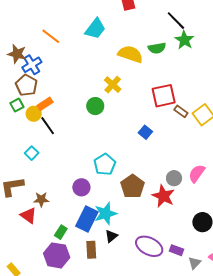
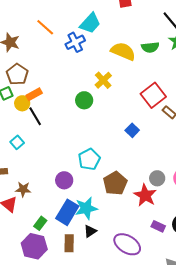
blue cross: (32, 65) -> (75, 42), moved
red square: (164, 96) -> (153, 95), turned -30
purple rectangle: (177, 250) -> (158, 226), moved

